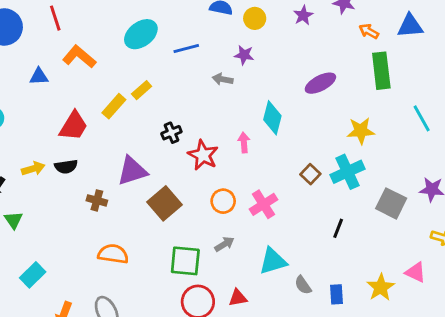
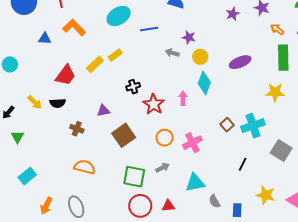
yellow circle: (255, 18) -> (200, 57), moved
yellow star: (361, 131) -> (275, 92), moved
yellow arrow: (33, 169) -> (35, 102), turned 56
purple triangle: (132, 171) -> (103, 111), size x0.6
yellow star: (381, 287) -> (266, 195), moved, turned -30

